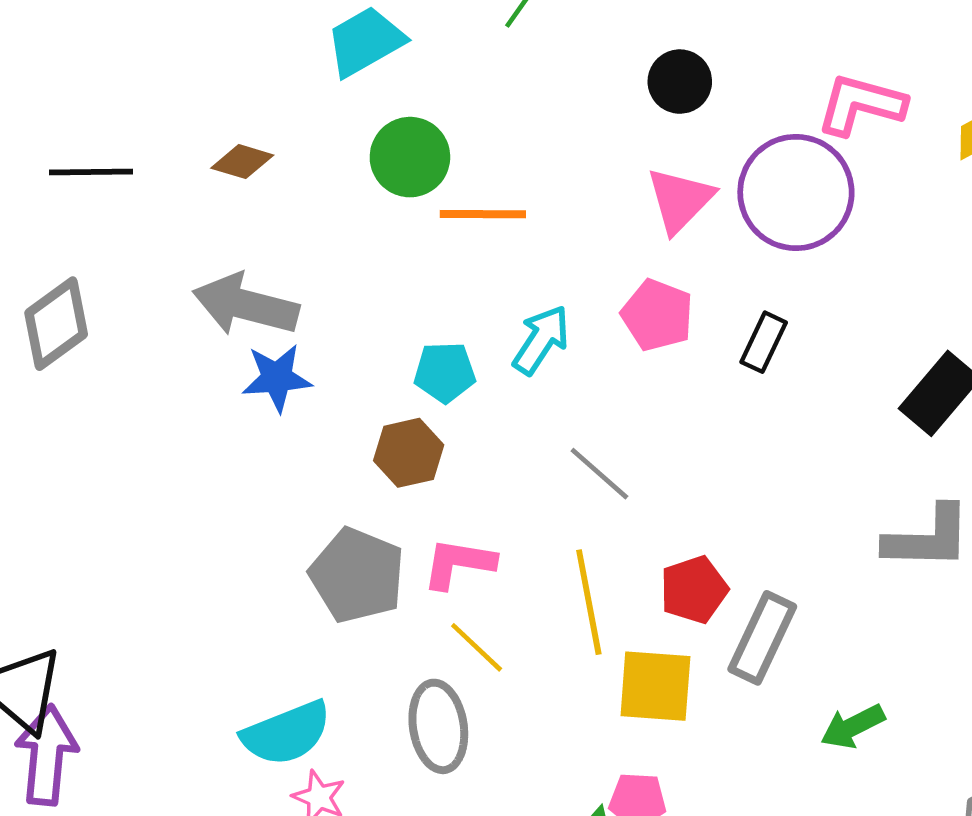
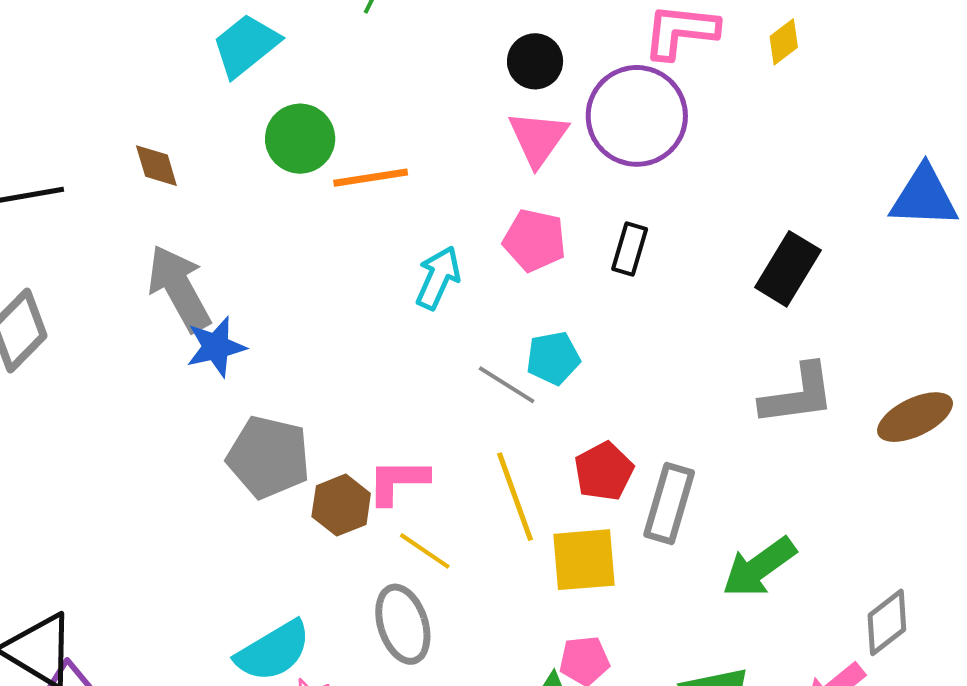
black circle: (680, 82) -> (535, 61), moved
brown diamond: (242, 162) -> (156, 166), turned 66
gray arrow: (246, 305) -> (179, 288), turned 56
cyan pentagon: (445, 372) -> (553, 358), moved
brown hexagon: (409, 453) -> (341, 505), moved
gray pentagon: (357, 575) -> (269, 457), moved
green arrow: (853, 726) -> (759, 567), size x1.4

